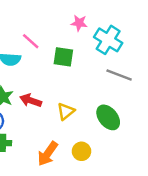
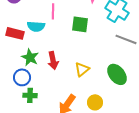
pink line: (31, 41) -> (53, 11), turned 49
red arrow: (31, 100) -> (53, 60), turned -120

